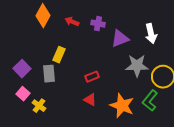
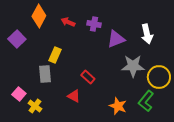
purple square: (22, 69) -> (17, 39), moved
red rectangle: (92, 77) -> (88, 77), turned 64
red triangle: (90, 100) -> (74, 96), moved
orange star: (122, 106) -> (118, 106), size x0.7

